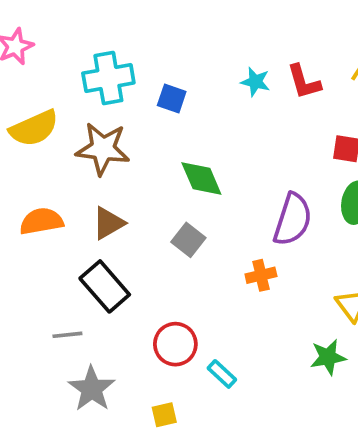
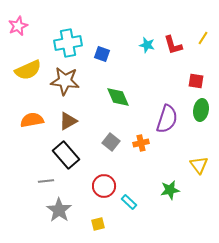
gray square: (188, 240) -> (111, 142), moved
orange cross: (261, 275) -> (141, 143), moved
green star: (328, 357) -> (170, 190), moved

